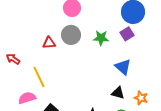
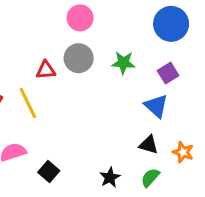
purple square: (127, 34) -> (168, 73), moved
yellow line: (39, 77) -> (28, 103), moved

